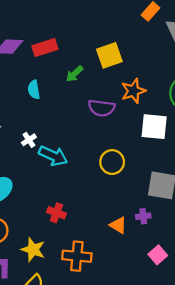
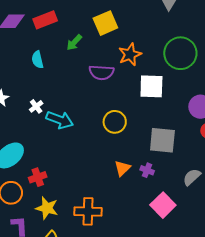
red cross: (56, 213) -> (38, 177), moved, turned -36
purple cross: (143, 216) -> (147, 170), turned 32
orange triangle: (118, 225) -> (122, 168), moved, turned 48
pink square: (158, 255) -> (163, 205), size x1.4

